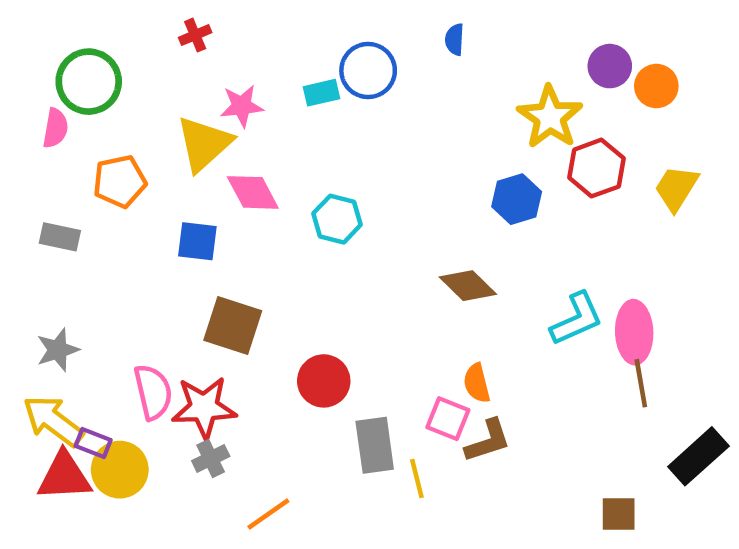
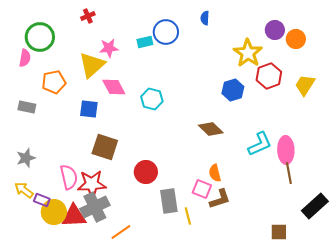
yellow arrow: (53, 421) -> (24, 190), size x0.7
gray cross: (211, 459) -> (95, 207), size x1.8
red triangle: (64, 476) -> (74, 216), moved

